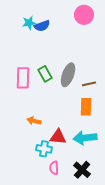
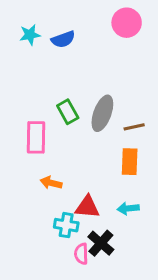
cyan star: (29, 23) -> (30, 35), moved
pink rectangle: (23, 78) -> (36, 137), moved
cyan arrow: (85, 138) -> (128, 208), size x0.6
black cross: (82, 170) -> (101, 243), moved

